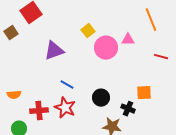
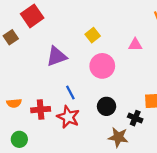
pink circle: (106, 48) -> (102, 66), moved
blue line: (67, 85) -> (70, 93), turned 32
red cross: (39, 111) -> (41, 110), moved

